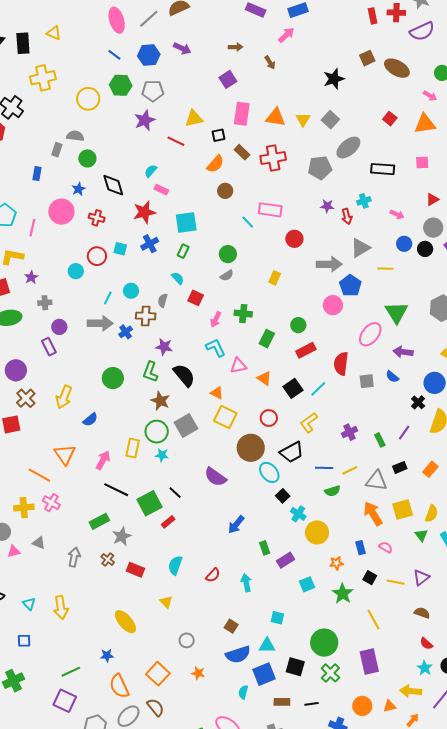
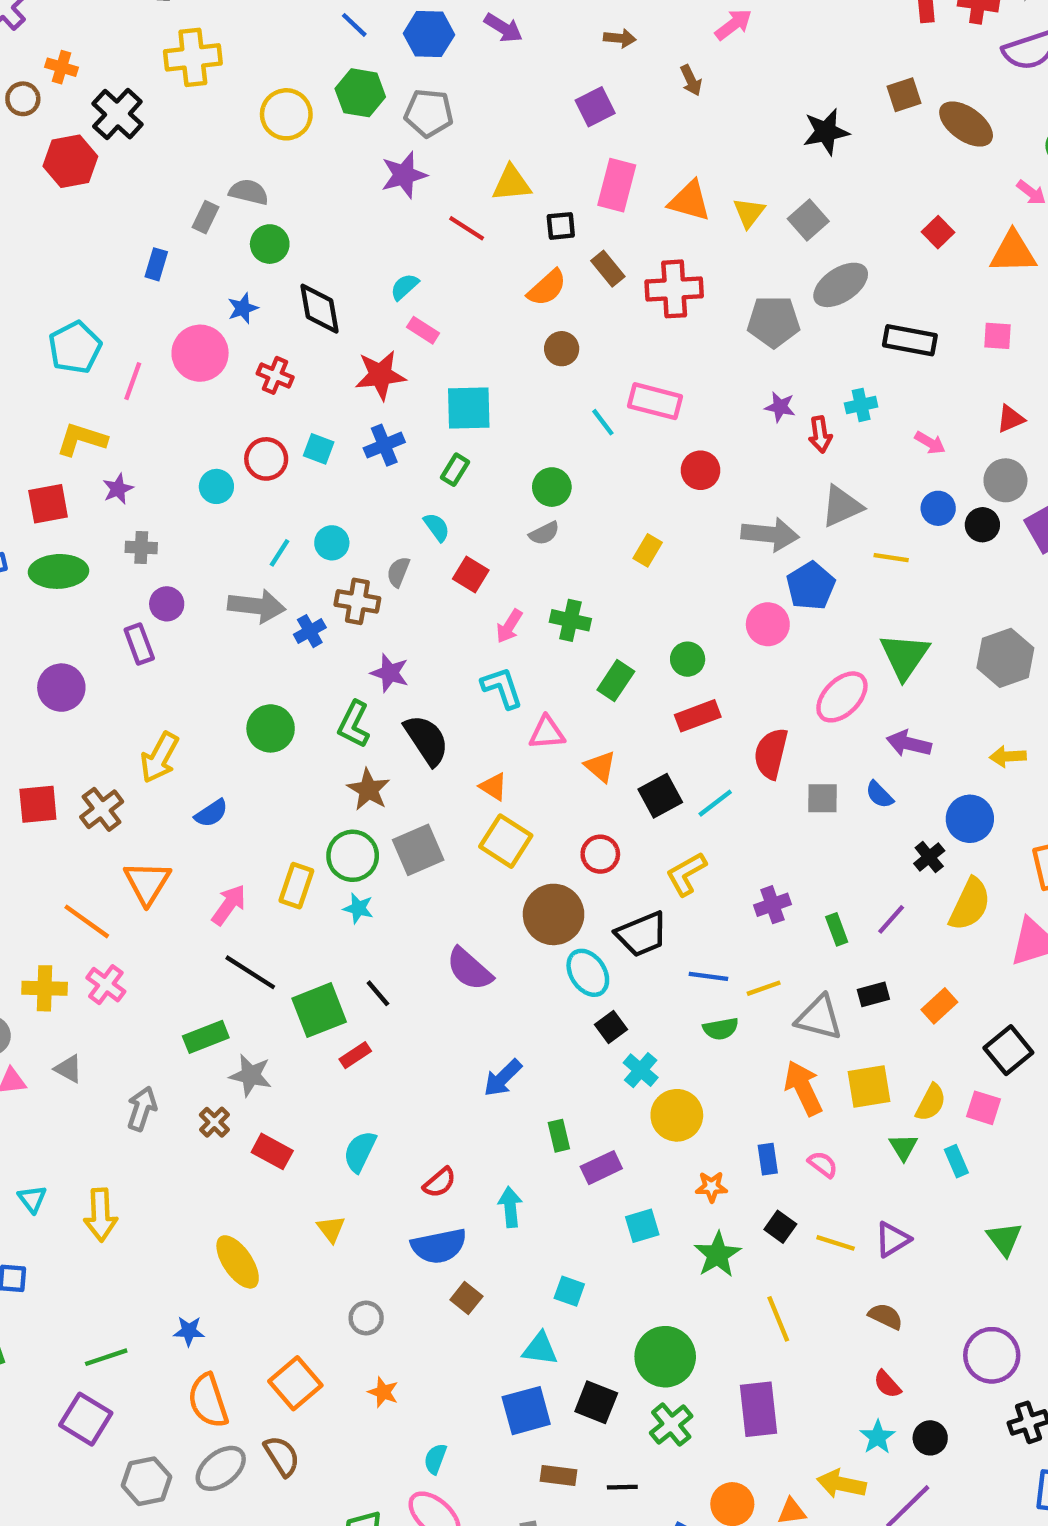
brown cross: (26, 398) -> (102, 809), moved
gray star: (122, 536) -> (251, 1075), turned 30
blue semicircle: (238, 654) -> (439, 1246), moved
cyan semicircle: (243, 692) -> (435, 1459), moved

